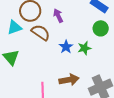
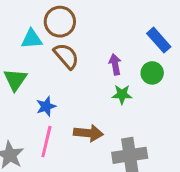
purple arrow: (58, 16) -> (115, 64), moved
blue star: (66, 47) -> (46, 106), moved

